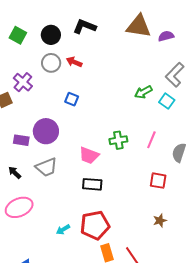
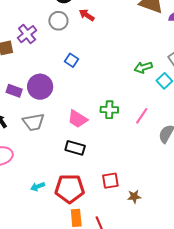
red arrow: (74, 62) -> (87, 15), moved
red square: (158, 181) -> (110, 181), moved, turned -30

